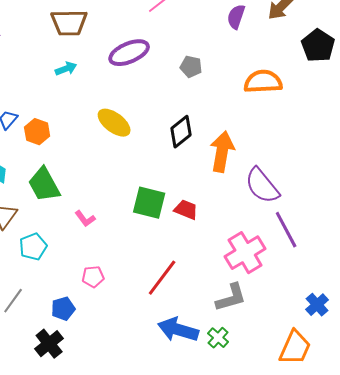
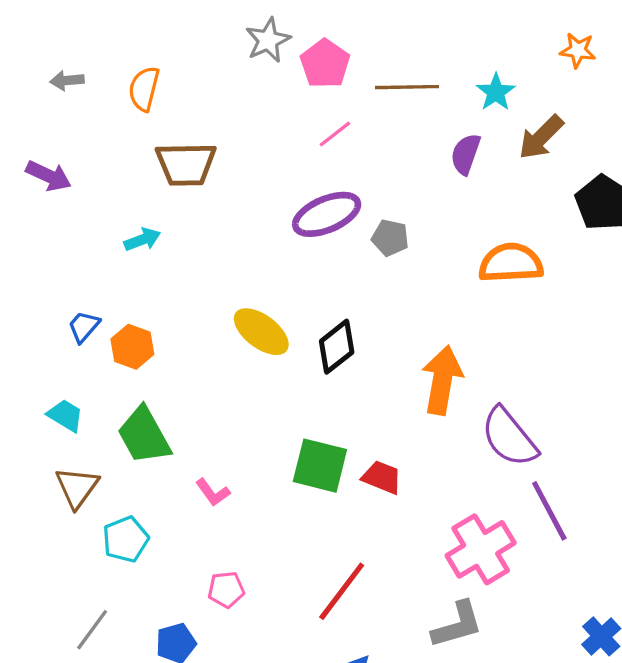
purple ellipse: (129, 53) -> (327, 214), moved
cyan arrow: (66, 69) -> (142, 240), moved
black diamond: (181, 132) -> (337, 347), moved

